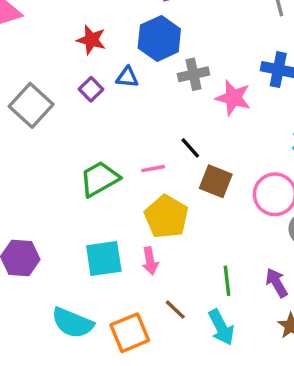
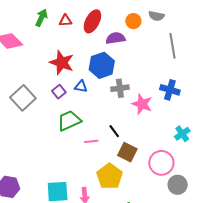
red star: (91, 40) -> (62, 63), size x1.4
green trapezoid: (100, 179) -> (69, 121), moved
yellow pentagon: (166, 217) -> (110, 176), moved

